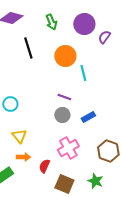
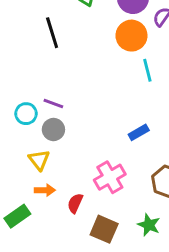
orange circle: (65, 56) -> (131, 36), moved
cyan line: (83, 73) -> (147, 70), moved
purple line: (64, 97) -> (53, 104), moved
gray circle: (62, 115) -> (53, 130), moved

